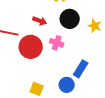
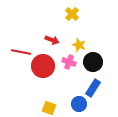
black circle: (70, 19) -> (93, 62), moved
yellow star: (95, 26) -> (79, 45), moved

